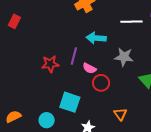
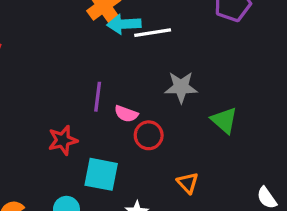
white line: (131, 22) -> (153, 33), moved
cyan arrow: (96, 38) -> (124, 24), moved
red star: (50, 64) -> (63, 140), moved

